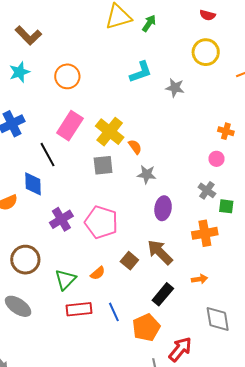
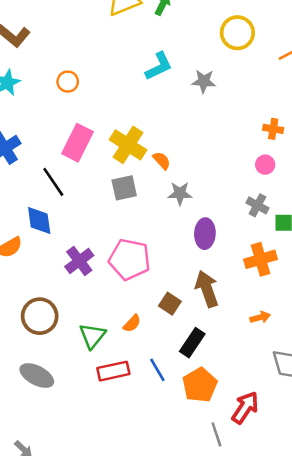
orange circle: (67, 76) -> (68, 82), size x0.7
brown arrow: (160, 252) -> (207, 289), turned 32
black rectangle: (163, 294) -> (192, 343), moved

